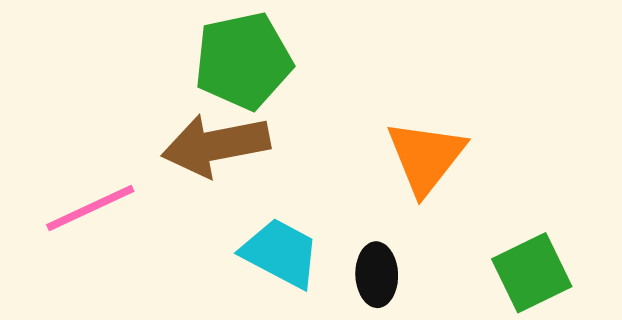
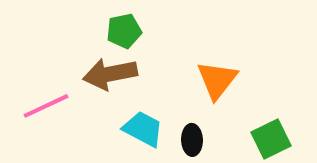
green pentagon: (243, 61) -> (124, 31), size x0.7

